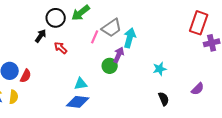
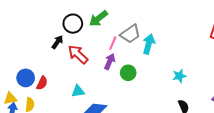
red arrow: (61, 48) -> (78, 54), size x1.5
purple arrow: (119, 55) -> (110, 62), moved
cyan triangle: (81, 84) -> (78, 91), moved

